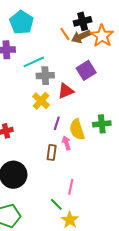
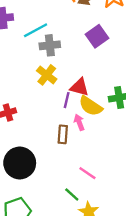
red triangle: (66, 91) -> (79, 87), moved, turned 42
yellow semicircle: (77, 130) -> (91, 106), turned -35
pink line: (71, 187) -> (87, 173), turned -63

